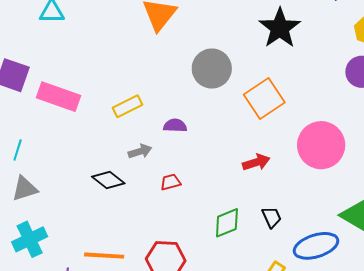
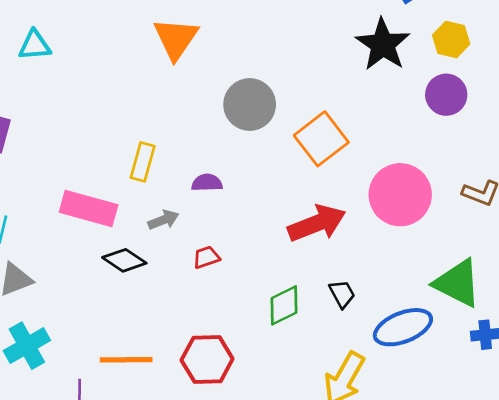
black star: (280, 28) -> (383, 44), moved
pink rectangle: (58, 97) -> (89, 209), moved
yellow rectangle: (127, 106) -> (143, 162), turned -44
red arrow: (256, 162) -> (317, 223), size x1.6

